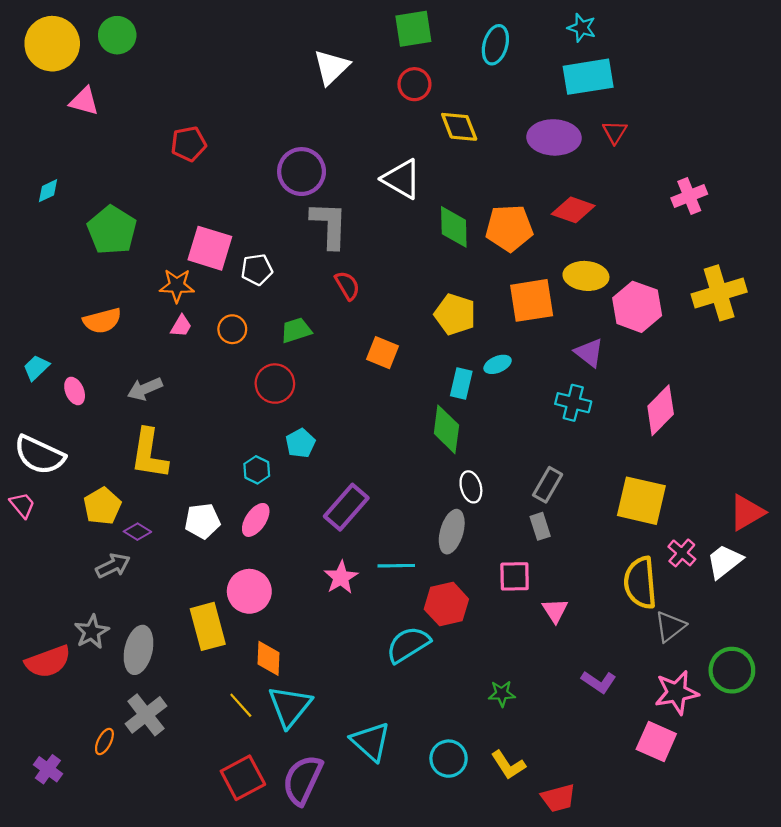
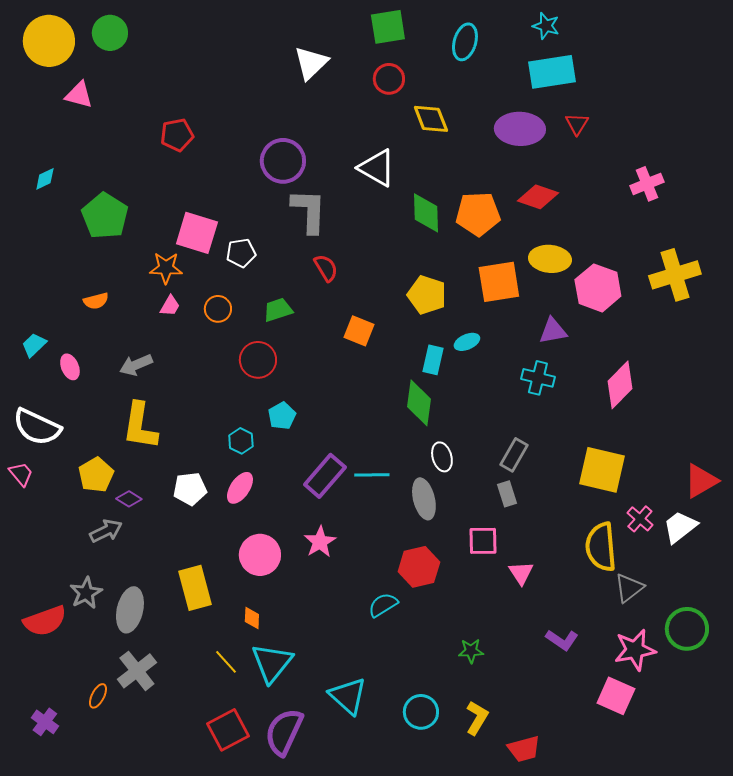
orange semicircle: (102, 321) -> (96, 301), size x0.7
purple triangle: (589, 353) -> (553, 331), turned -48
gray ellipse: (452, 532) -> (424, 499), turned -30
cyan line: (396, 566) -> (372, 475), moved
pink circle: (249, 591) -> (260, 555), moved
cyan semicircle: (408, 645) -> (383, 605), size x0.7
orange diamond: (268, 658) -> (252, 618), size x0.7
yellow L-shape: (508, 765) -> (477, 718), turned -116

